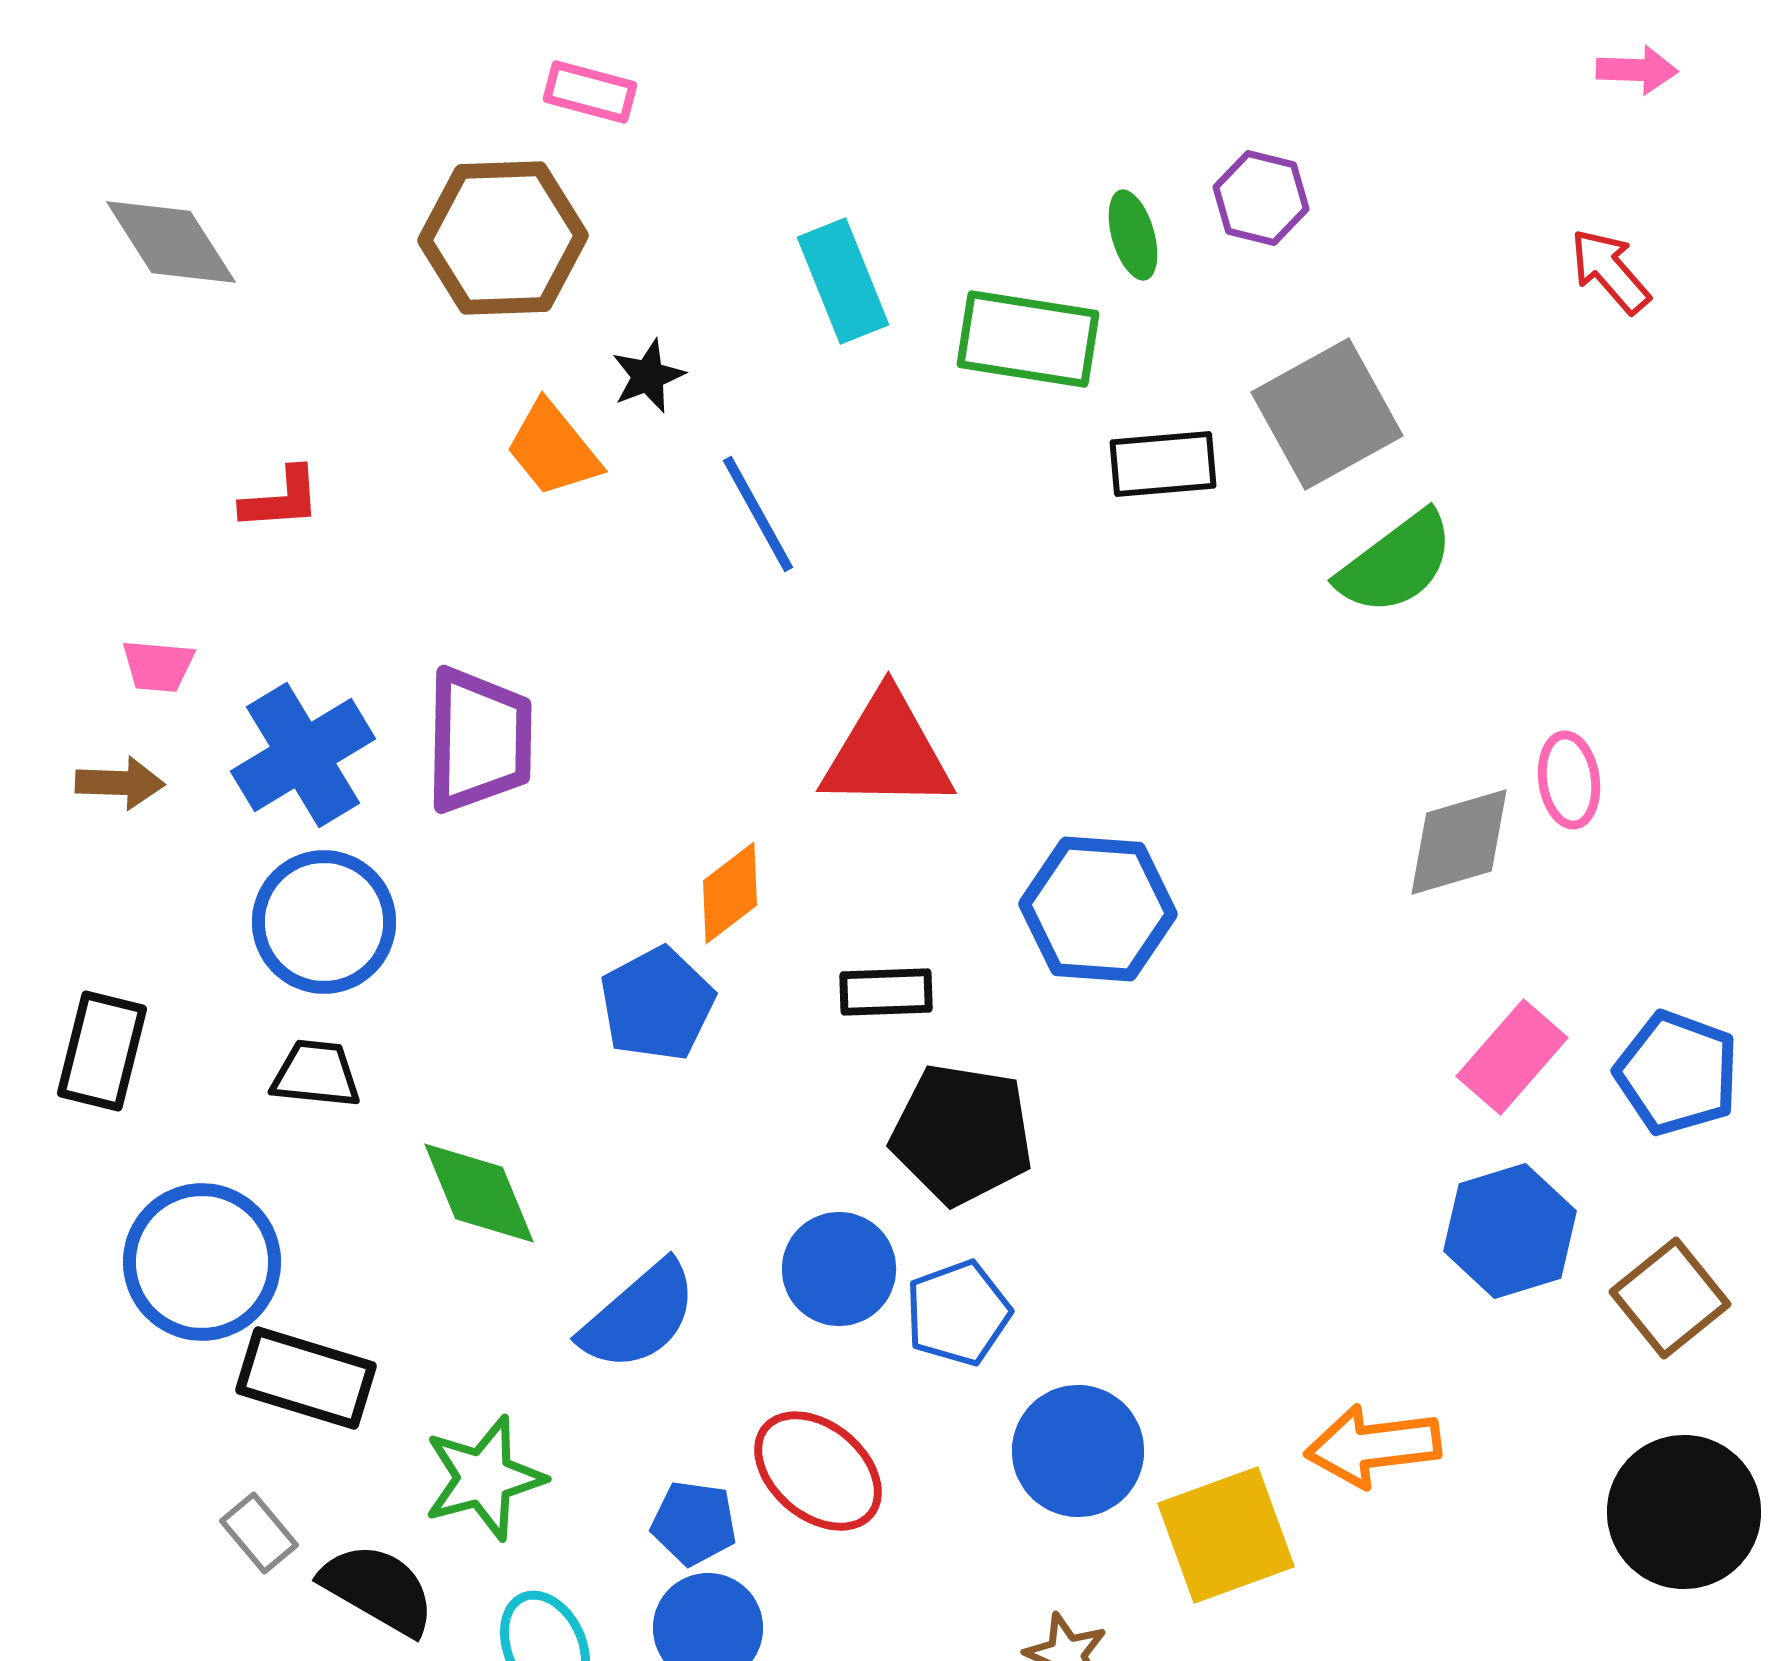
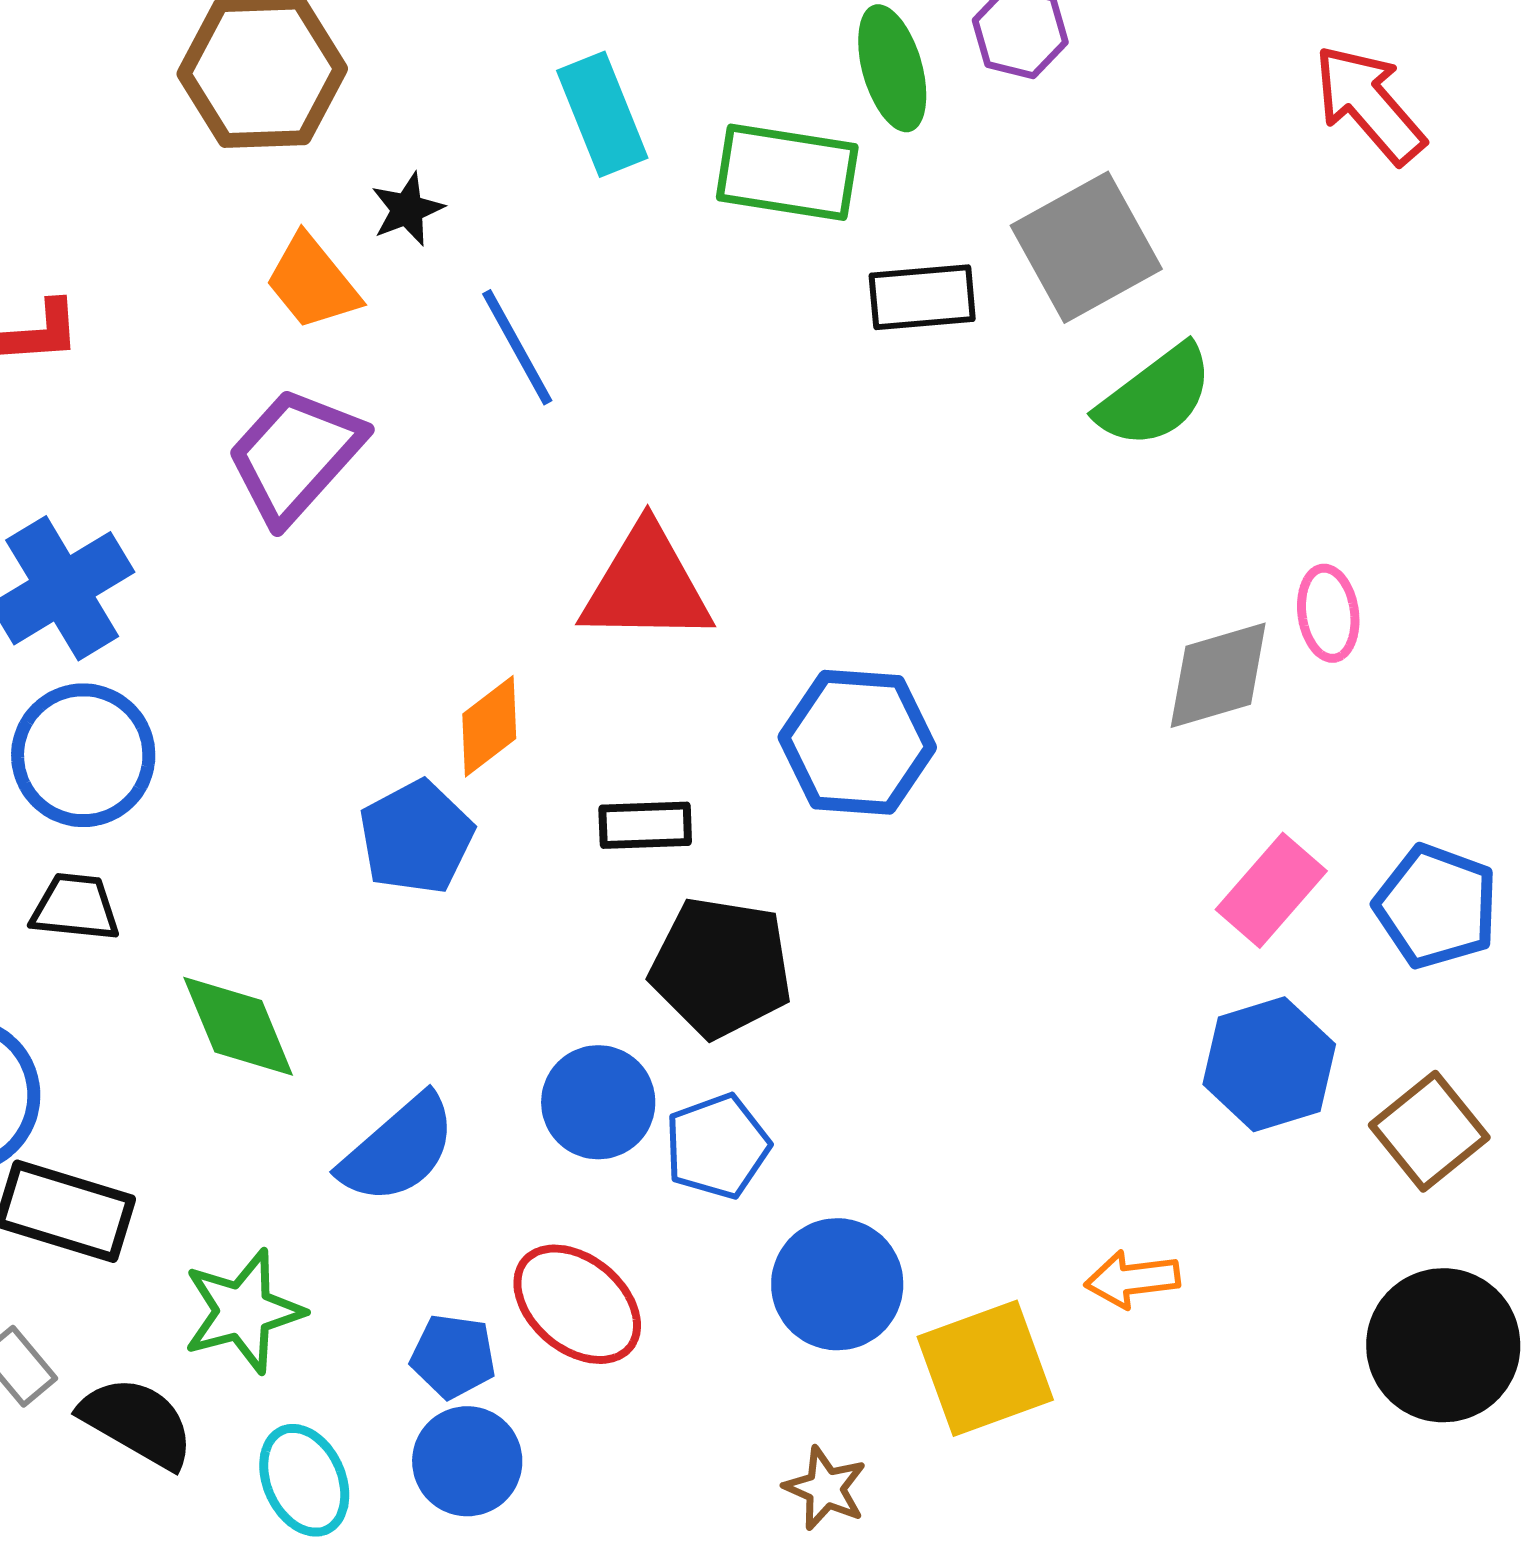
green ellipse: (1133, 235) -> (892, 68), size x1.4
red arrow: (1610, 271) -> (1369, 104), size x1.4
purple trapezoid: (479, 740) -> (295, 455), moved, turned -139
orange arrow: (1373, 1446) -> (1132, 1279), size x0.7

